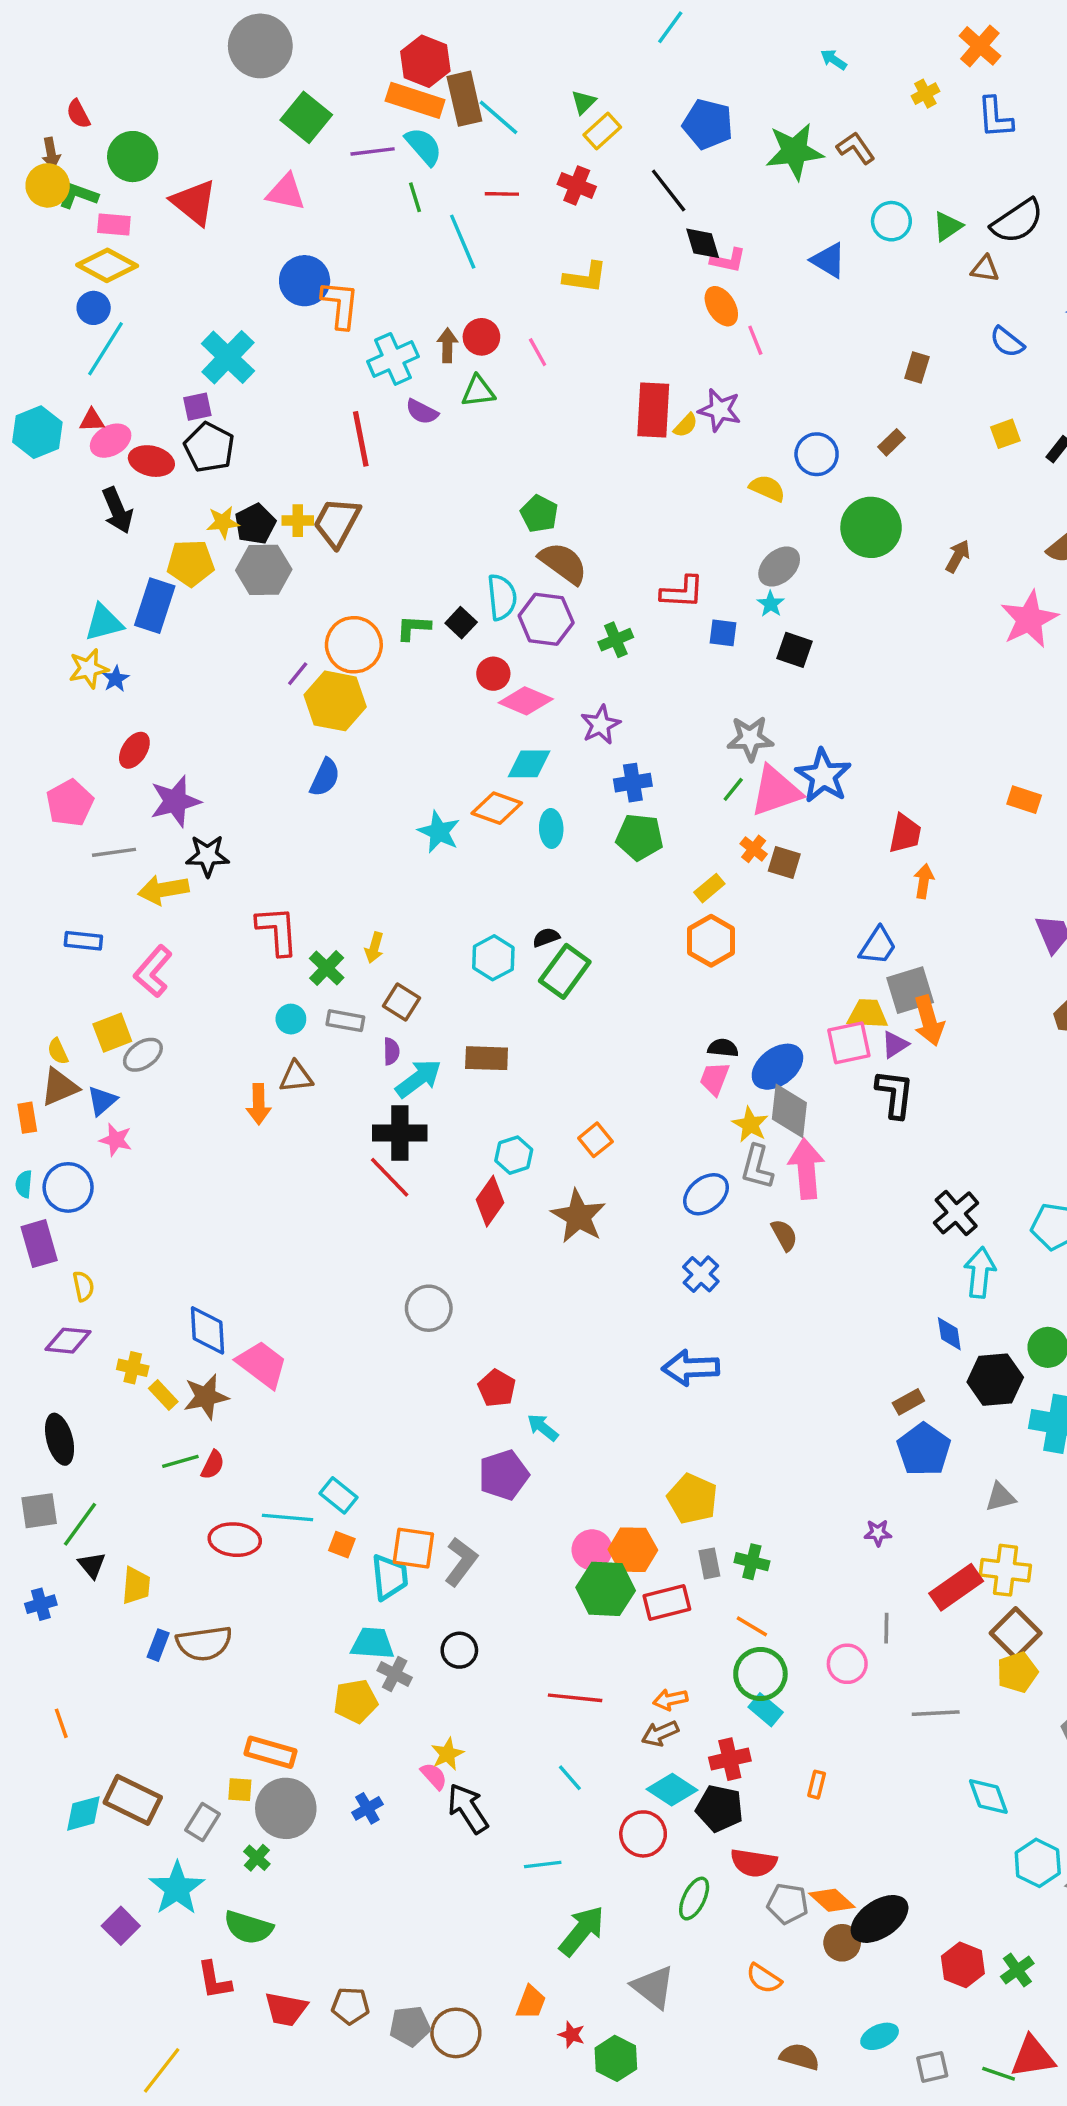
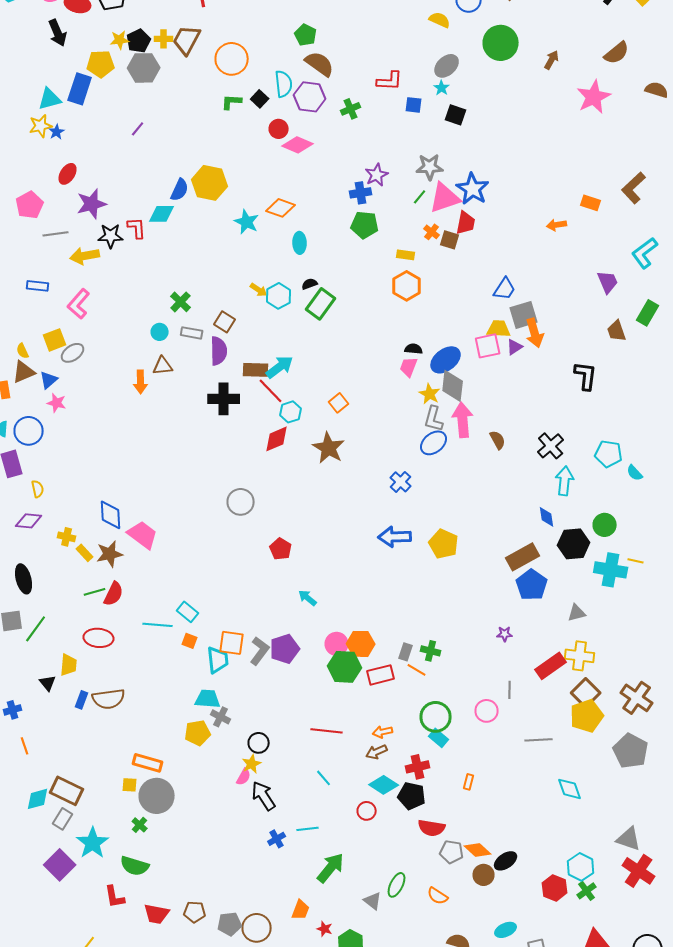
orange circle: (354, 645) -> (232, 59), moved
purple line: (298, 674) -> (138, 129), moved
yellow hexagon: (335, 701) -> (210, 183), moved
purple star: (601, 725) -> (377, 175), moved
cyan diamond: (529, 764) -> (162, 214), moved
cyan ellipse: (551, 828) -> (300, 243), moved
red trapezoid: (905, 834) -> (466, 223), moved
orange arrow: (924, 881) -> (557, 225), moved, turned -108
yellow rectangle: (709, 888) -> (406, 255), turned 48
red L-shape: (277, 931) -> (137, 228), moved, size x0.7
yellow arrow: (374, 948) -> (259, 290), moved, turned -72
purple semicircle: (391, 1051) -> (219, 351), size x1.8
brown rectangle: (487, 1058) -> (256, 370), moved
cyan arrow: (418, 1079) -> (280, 367), moved
black L-shape: (895, 1094) -> (586, 376), moved
red line: (390, 1177) -> (271, 391), moved
blue ellipse: (706, 1194) -> (434, 443), moved
red diamond: (490, 1201) -> (277, 439), turned 32
brown semicircle: (784, 1235) -> (498, 440), moved
brown rectangle: (908, 1402) -> (523, 557), size x1.8
cyan arrow: (543, 1427) -> (308, 598), moved
red semicircle: (213, 1465) -> (114, 594), size x1.4
purple pentagon: (504, 1475) -> (285, 649), moved
yellow pentagon: (692, 1499) -> (444, 544), moved
red ellipse: (235, 1540) -> (99, 638), moved
gray rectangle: (709, 1563) -> (406, 652), turned 30
black triangle: (92, 1565) -> (48, 683), moved
blue cross: (41, 1604) -> (13, 710), moved
orange line: (752, 1626) -> (417, 670), moved
black circle: (459, 1650) -> (259, 743), moved
yellow pentagon: (1017, 1672) -> (587, 716), size x1.4
pink semicircle: (434, 1776) -> (244, 777), turned 72
blue cross: (367, 1808) -> (277, 839), moved
gray rectangle: (202, 1822) -> (63, 819), moved
red circle: (643, 1834) -> (367, 811), size x0.7
cyan hexagon: (1038, 1863) -> (581, 867), moved
green ellipse: (694, 1899) -> (397, 885), moved
black ellipse: (880, 1919) -> (506, 861), size x0.7
purple square: (121, 1926) -> (60, 865), size x1.4
gray triangle: (653, 1987) -> (373, 901), size x0.7

